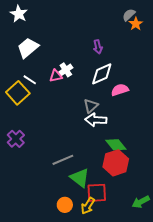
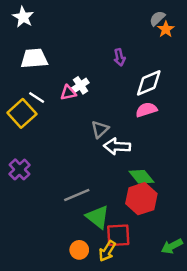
white trapezoid: (28, 48) -> (34, 59), turned 35
white diamond: (102, 74) -> (149, 83), moved
gray triangle: (91, 106) -> (100, 129), moved

